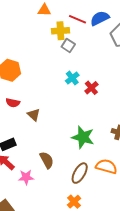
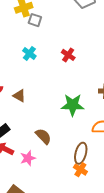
cyan cross: (72, 78) -> (29, 53), moved
brown ellipse: (80, 173) -> (81, 153), moved

